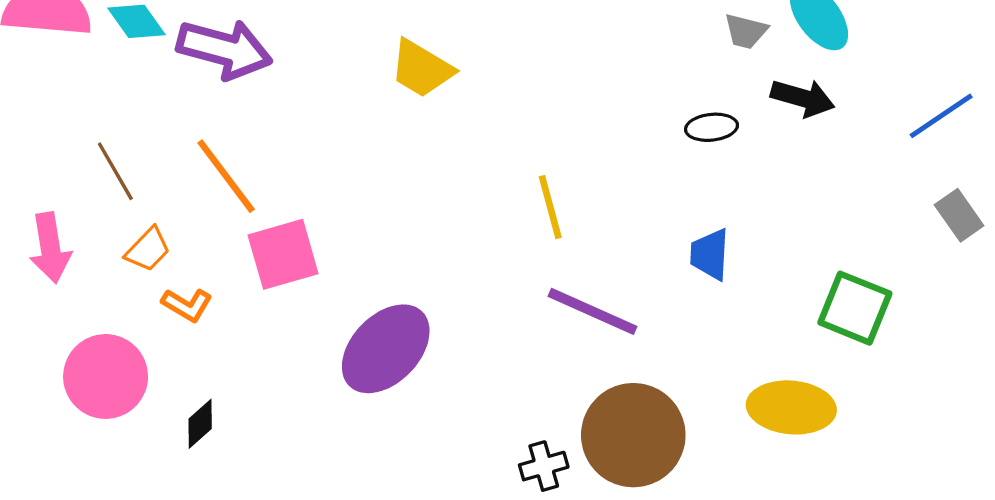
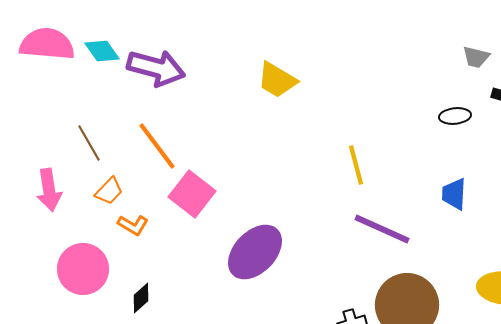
pink square: (283, 254) -> (192, 194), turned -36

